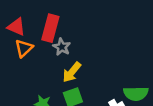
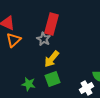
red rectangle: (50, 28) -> (52, 24), moved

